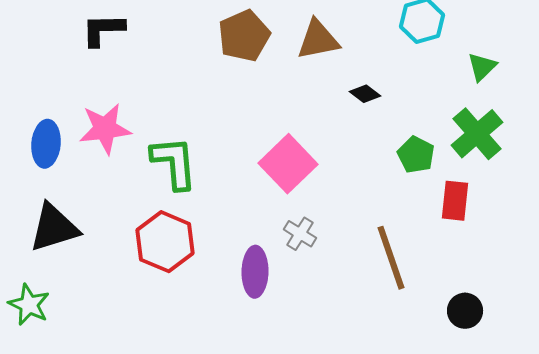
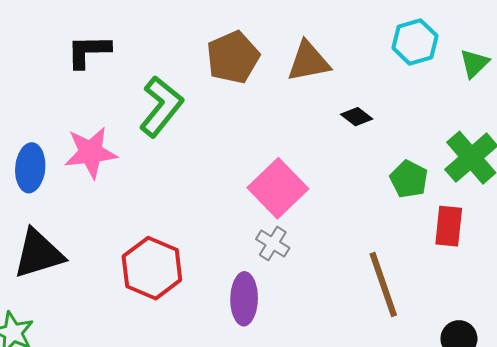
green triangle: (482, 67) -> (474, 63), moved
green L-shape: (174, 163) -> (161, 106), moved, turned 44
gray cross: (300, 234) -> (273, 244), moved

